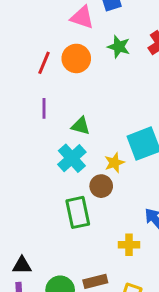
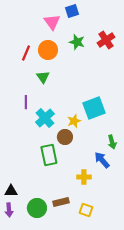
pink triangle: (82, 17) -> (52, 22), turned 36
purple line: (44, 108) -> (26, 102), moved
green triangle: (81, 126) -> (43, 77), moved, turned 40

